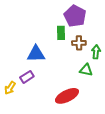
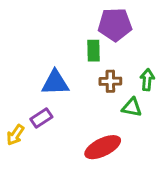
purple pentagon: (75, 16) -> (115, 25), turned -30
brown cross: (79, 43) -> (110, 81), moved

